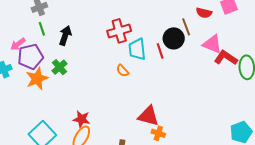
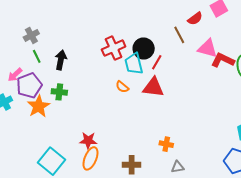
red semicircle: (204, 13) -> (195, 19), turned -42
black circle: (174, 38) -> (144, 49), moved
red line: (160, 51) -> (157, 62), turned 56
green cross: (59, 67) -> (59, 92), turned -35
red triangle: (148, 116) -> (153, 87), moved

